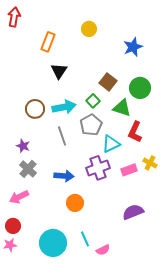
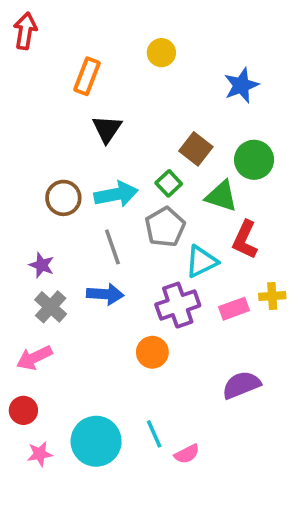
yellow cross: (150, 163) -> (272, 296), turned -32
blue arrow: (64, 176) -> (105, 294), moved
orange circle: (75, 203) -> (152, 352), moved
pink star: (10, 245) -> (40, 454), moved

